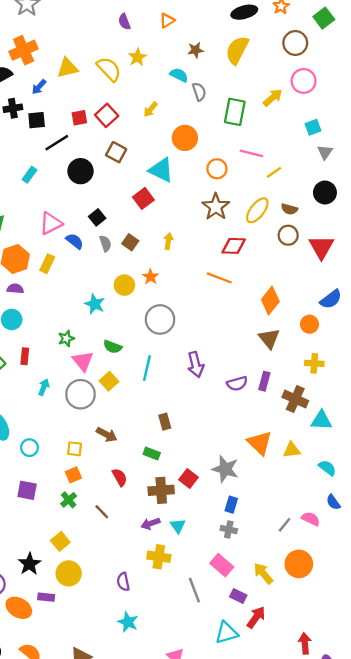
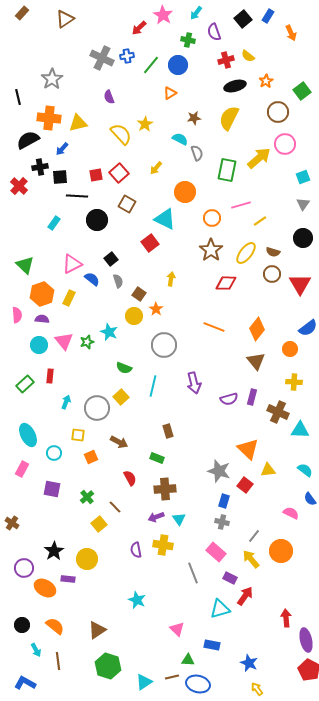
purple semicircle: (124, 22) -> (109, 97), moved
orange cross: (24, 50) -> (49, 118), turned 30
yellow triangle: (67, 68) -> (78, 123), moved
yellow arrow: (273, 98) -> (259, 158), size x1.4
cyan square: (313, 127) -> (303, 177), moved
black line: (57, 143) -> (77, 196), turned 35
pink line: (251, 153) -> (241, 205), turned -30
brown square: (130, 242) -> (139, 294), moved
orange line: (219, 278) -> (214, 327), moved
green star: (66, 338) -> (87, 342), moved
pink triangle: (83, 361) -> (64, 341), moved
yellow square: (75, 449) -> (78, 435), moved
yellow triangle: (292, 450) -> (268, 470), moved
orange square: (73, 475) -> (91, 457), moved
red square: (188, 478) -> (245, 485), moved
gray line: (285, 525) -> (254, 536), moved
yellow square: (60, 541) -> (99, 524), moved
purple semicircle: (123, 582) -> (136, 550), moved

